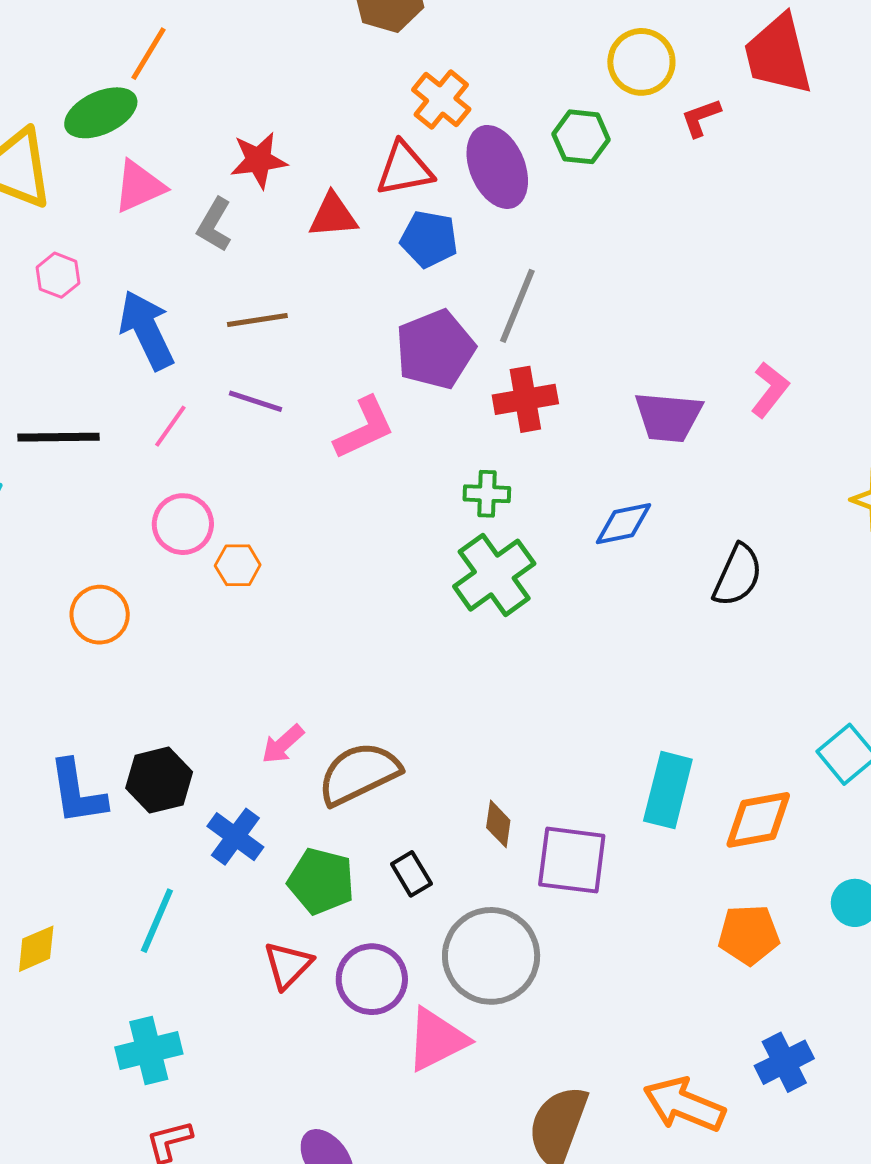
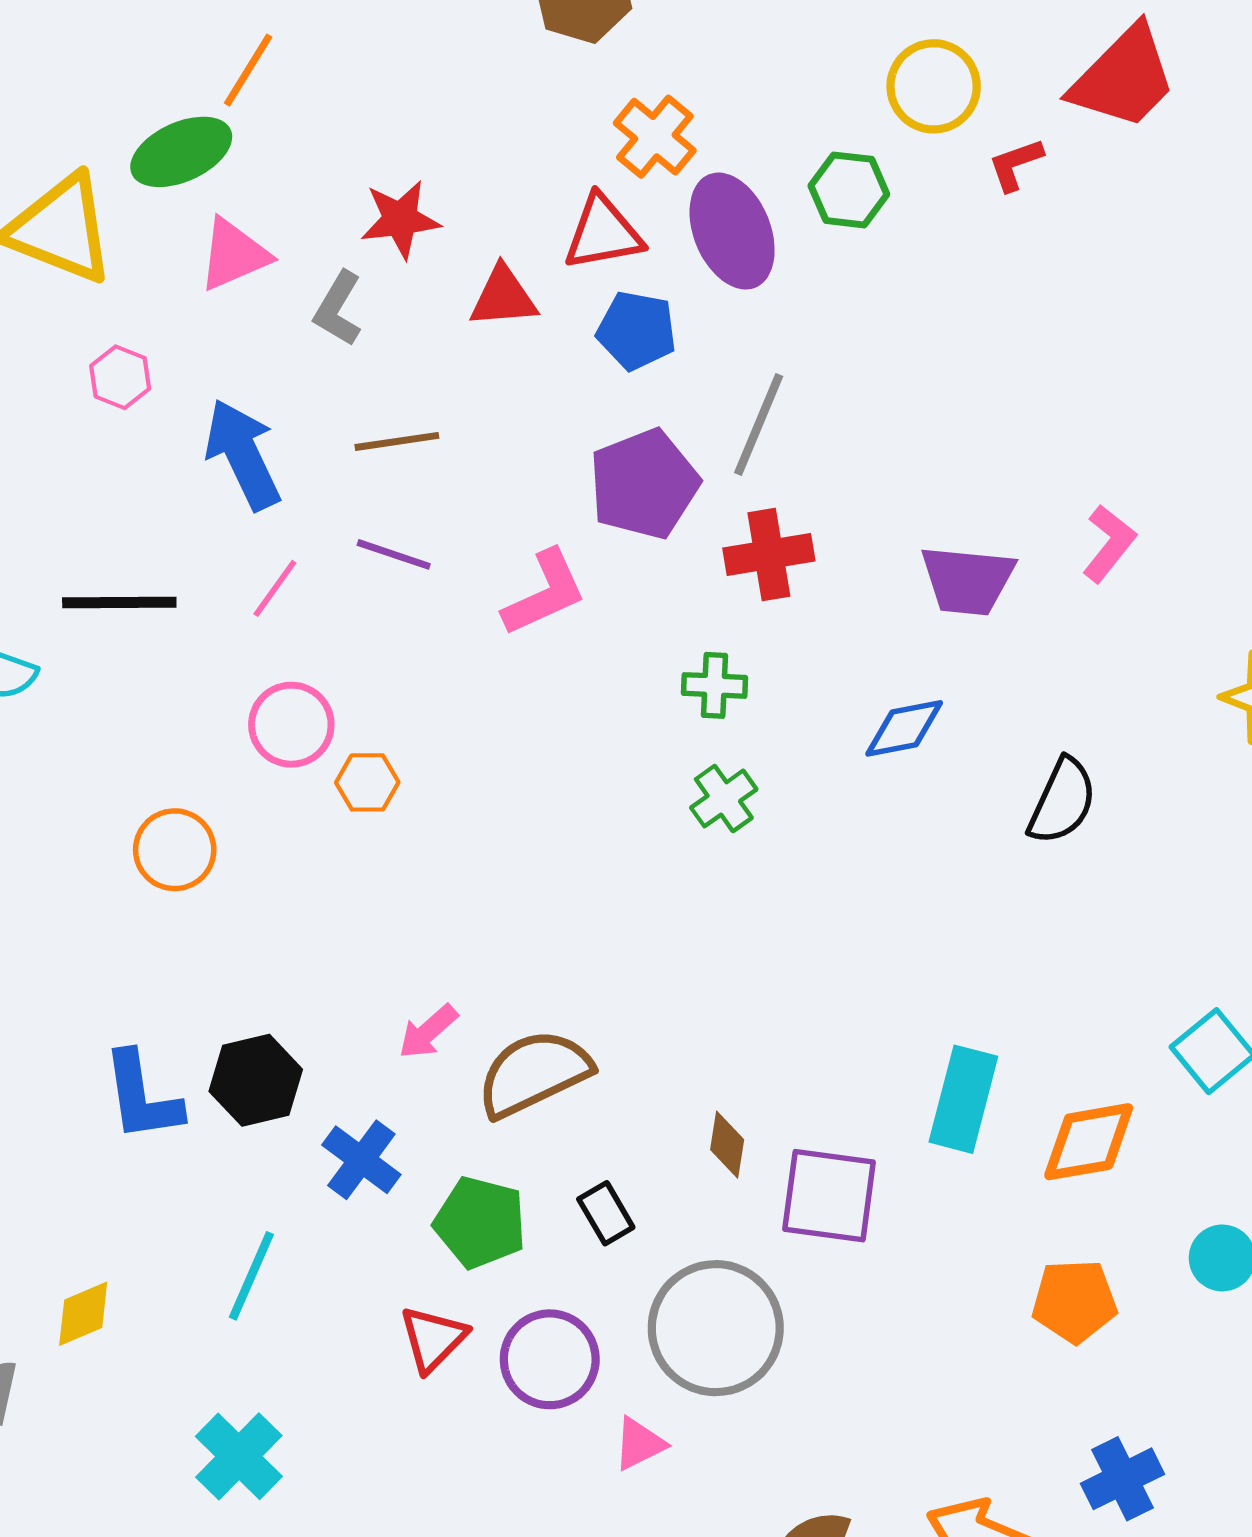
red trapezoid: (778, 55) -> (1124, 78), turned -122
green cross: (494, 575) -> (724, 798), size x0.6
pink triangle: (437, 1040) -> (639, 1444), size x0.6
cyan cross: (149, 1050) -> (239, 1456), turned -32

